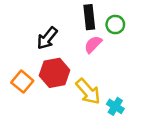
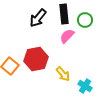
black arrow: (47, 38) -> (38, 18), moved
yellow arrow: (88, 91) -> (63, 74), size x0.7

